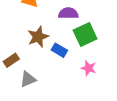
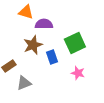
purple semicircle: (68, 13) -> (44, 24), moved
blue rectangle: (59, 50) -> (52, 57), turned 40

